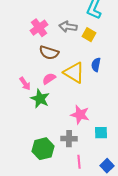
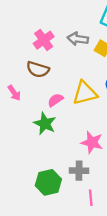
brown semicircle: (49, 53) -> (38, 69), moved
yellow triangle: (74, 73) -> (85, 93), turned -45
pink arrow: (25, 84) -> (14, 93), moved

